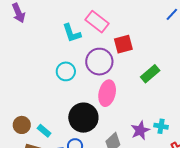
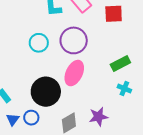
red square: (123, 44) -> (114, 14), moved
cyan cross: (161, 126) -> (124, 89), moved

